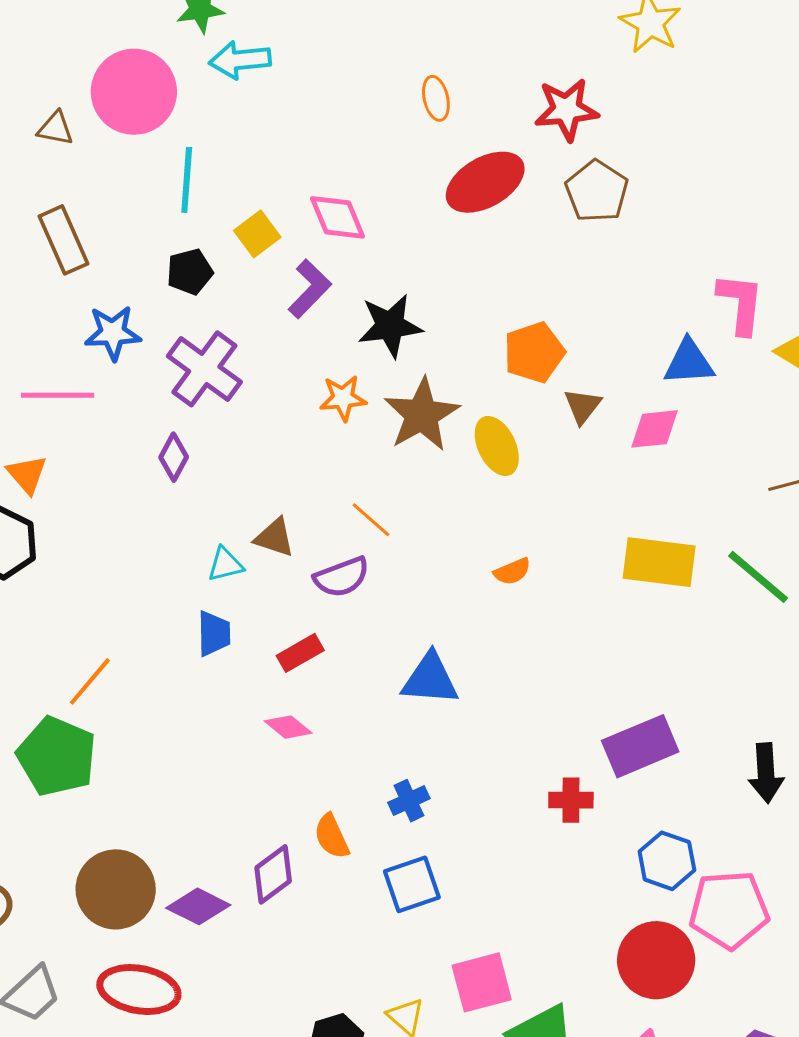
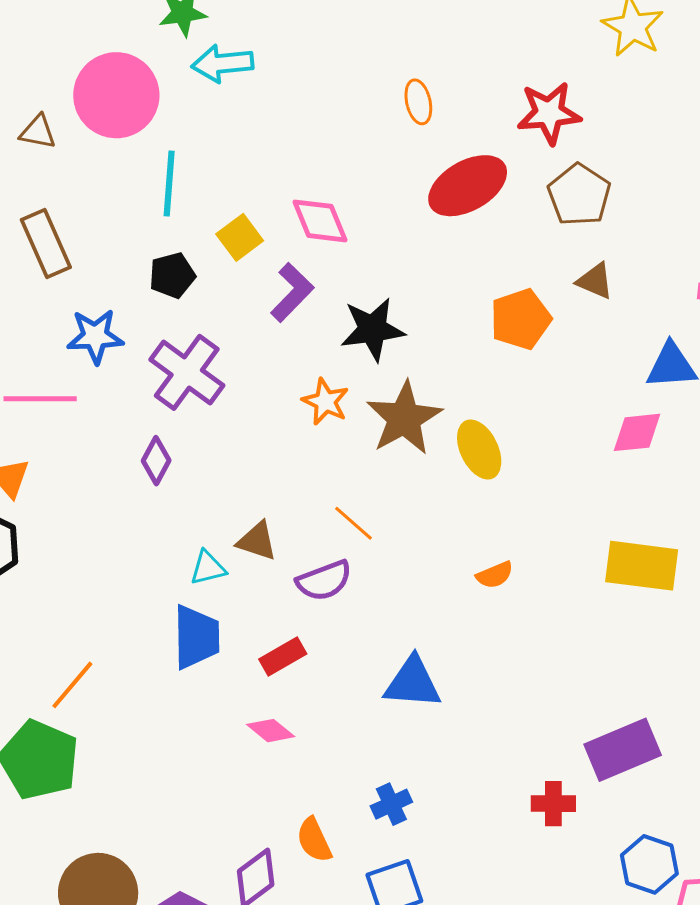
orange pentagon: (534, 352) -> (521, 319), moved
orange star: (343, 398) -> (325, 402), turned 30
brown triangle: (583, 406) -> (595, 281), moved, turned -45
blue trapezoid: (214, 634) -> (196, 637), size x1.4

